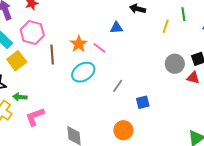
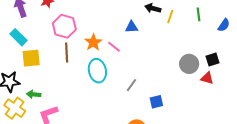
yellow line: (166, 26) -> (170, 16), moved
pink hexagon: (32, 32) -> (64, 26), moved
yellow square: (17, 61) -> (31, 58), turned 30
cyan ellipse: (83, 72) -> (97, 71), turned -70

